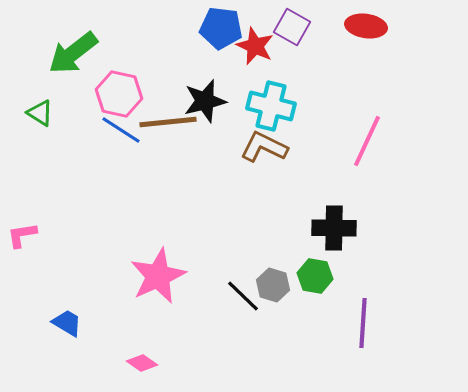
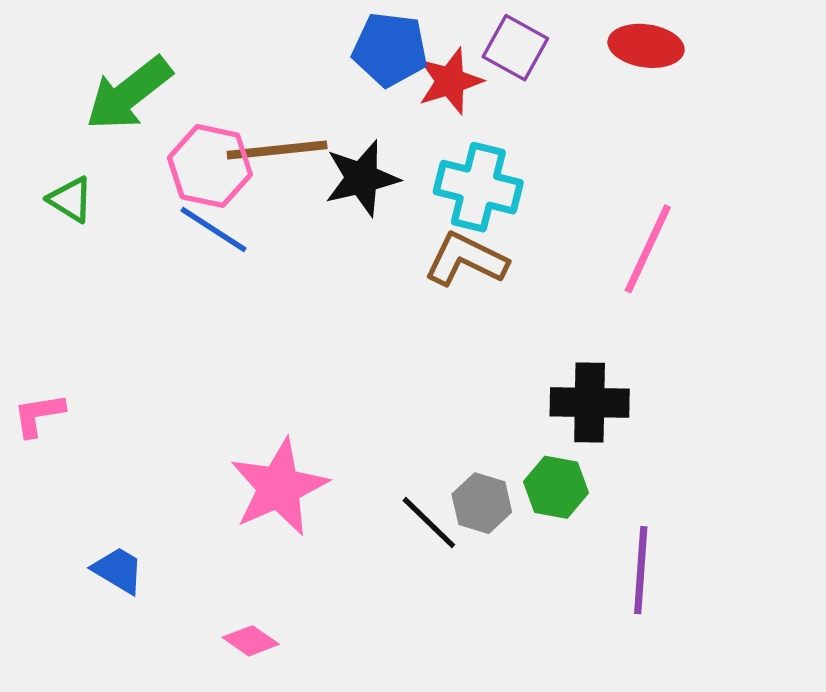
red star: (255, 46) -> (450, 81), turned 30
brown line: (168, 122) -> (277, 150), moved

